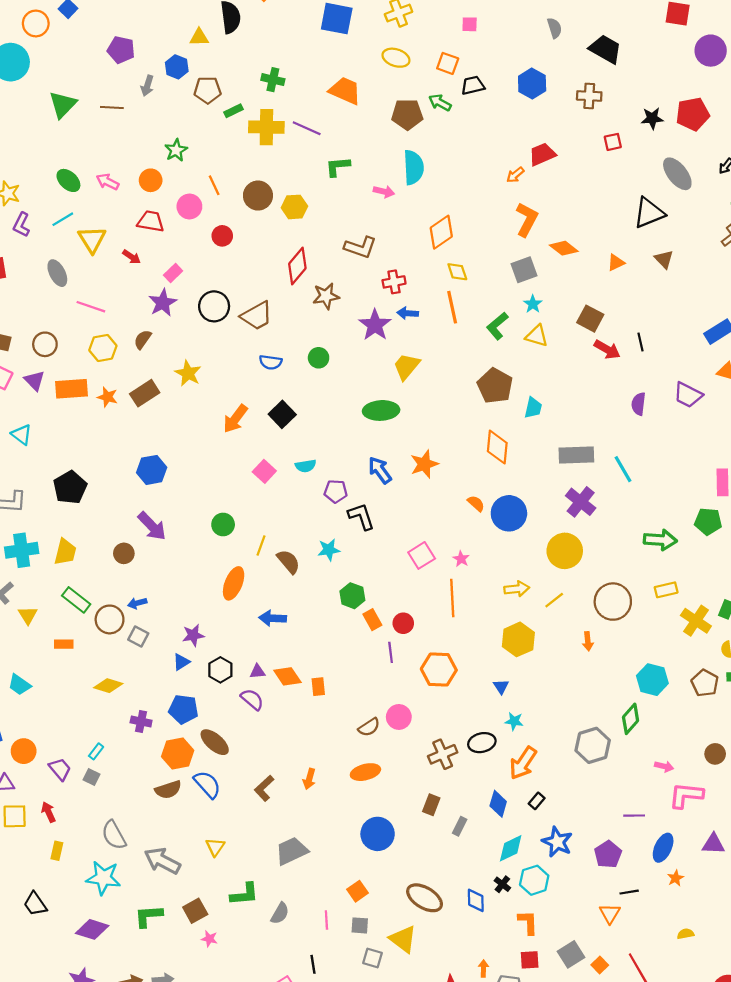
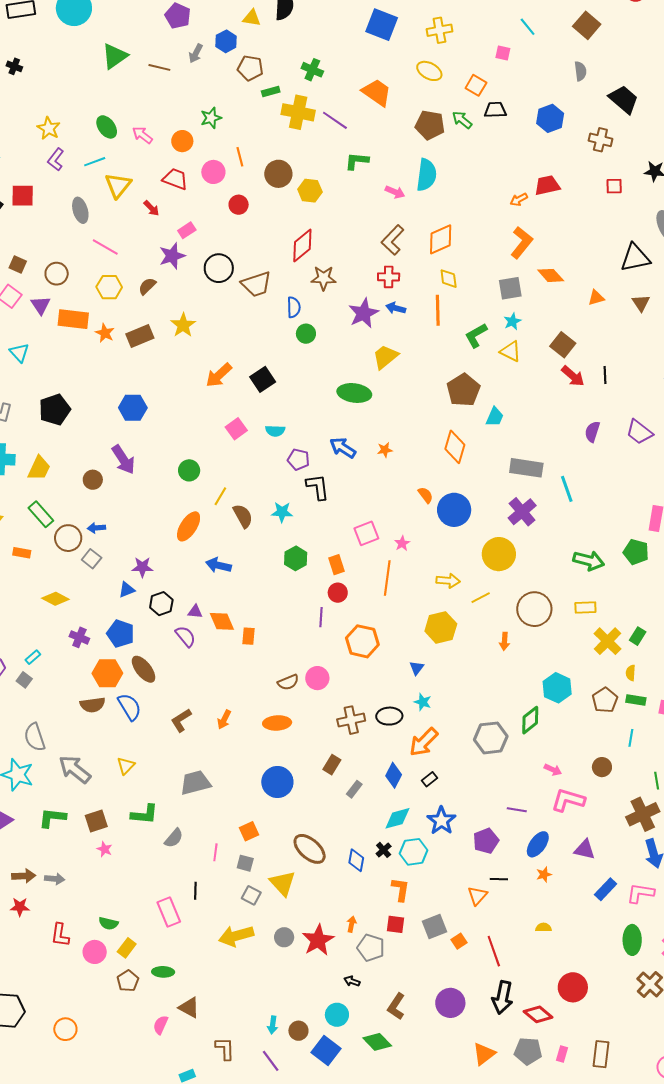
brown L-shape: (360, 247) -> (393, 240), moved, turned 104
blue semicircle: (271, 362) -> (294, 307), moved, turned -110
orange star: (424, 464) -> (385, 450), size x0.6
blue arrow: (380, 470) -> (343, 448), turned -32
orange rectangle: (372, 620) -> (337, 565), moved

